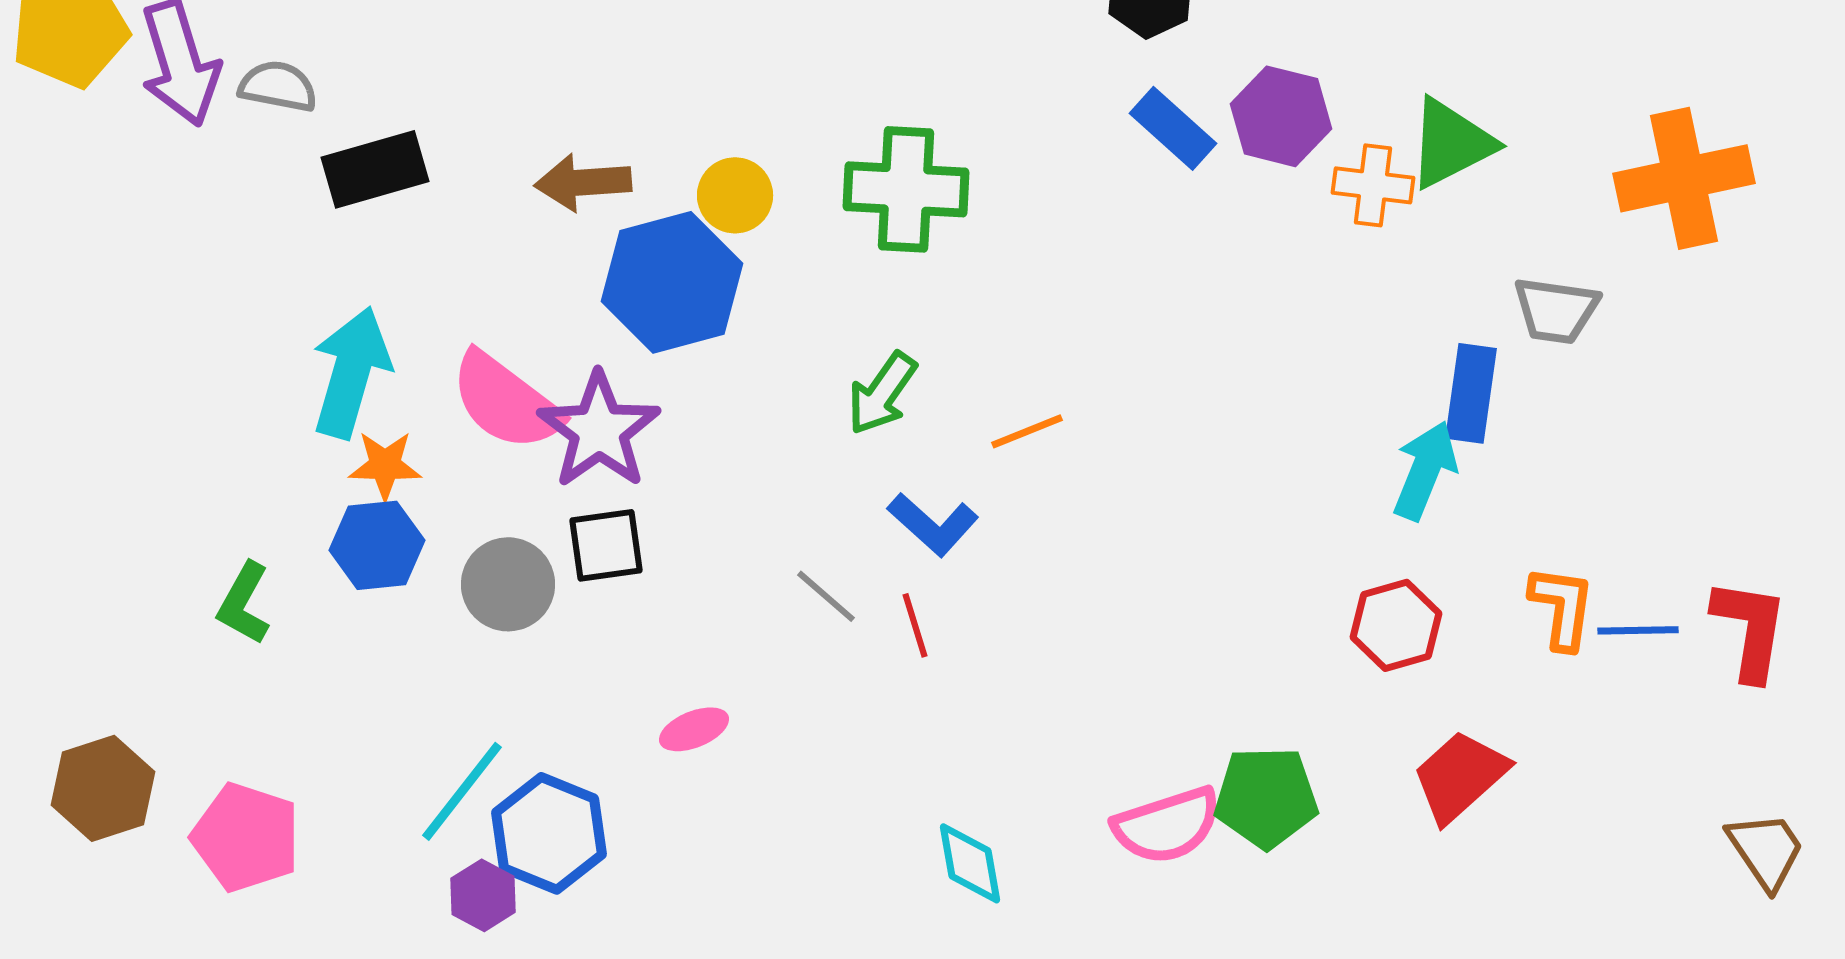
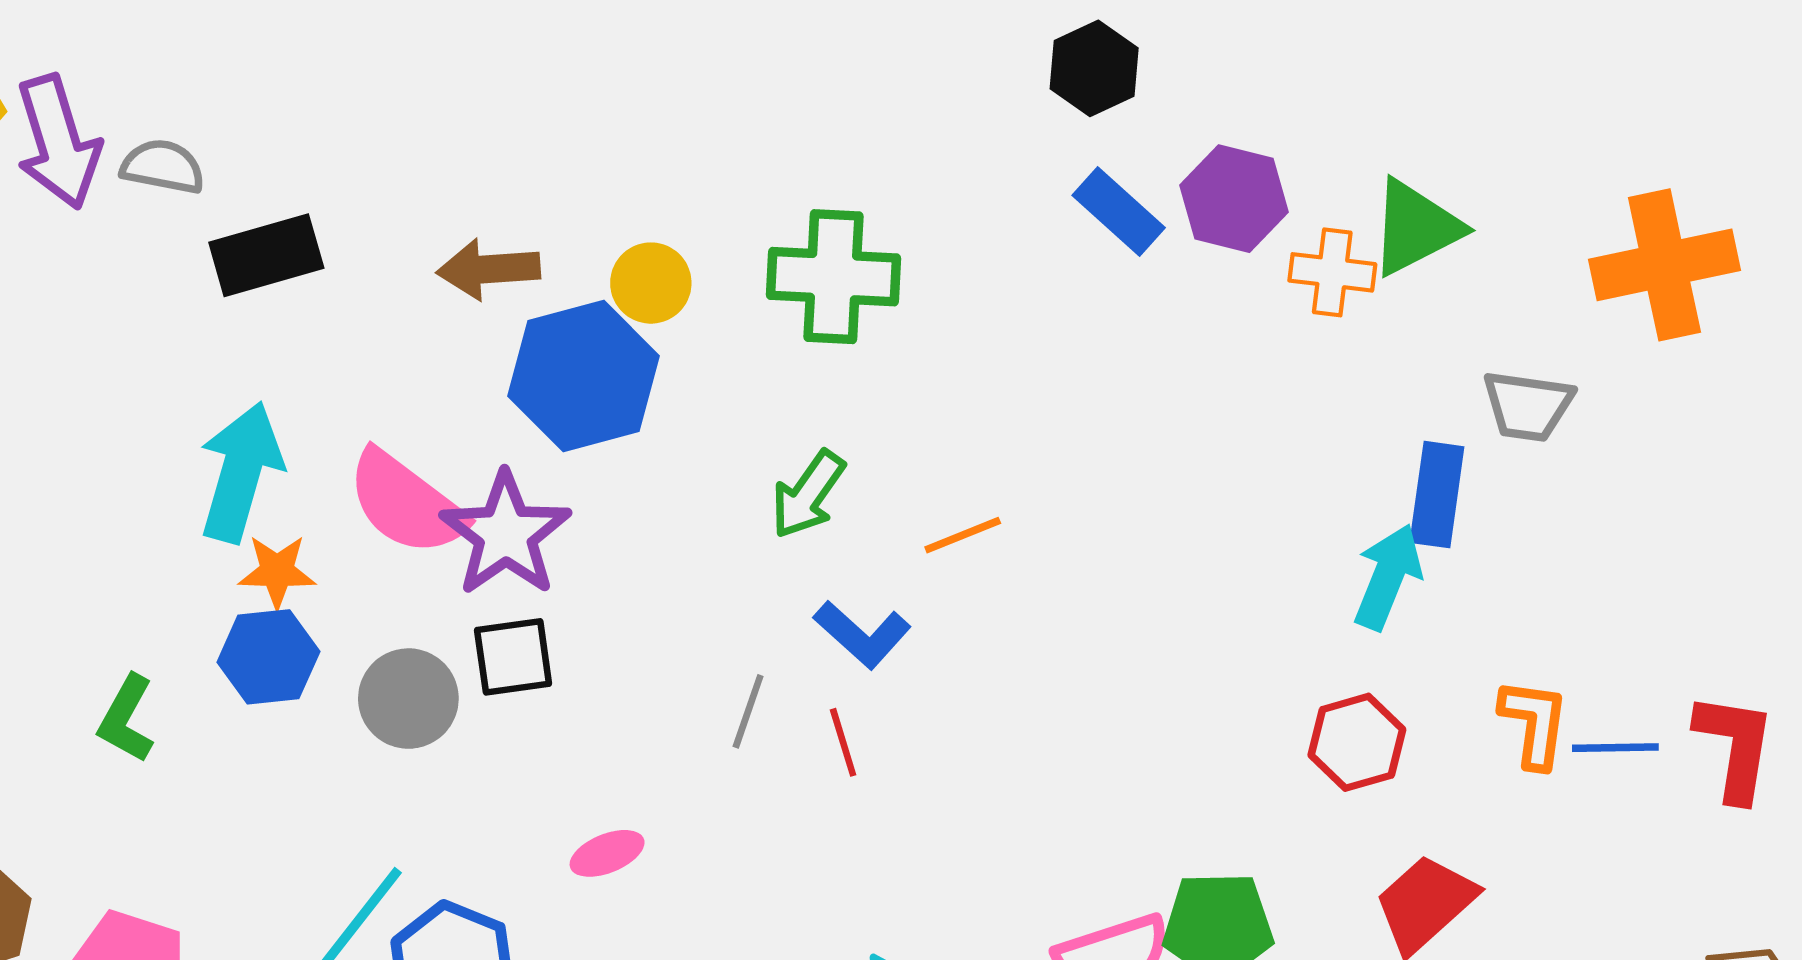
gray line: (826, 596) -> (748, 711), turned 68

